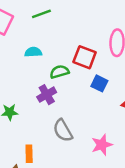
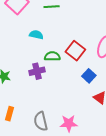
blue square: (99, 83) -> (89, 76), moved
gray semicircle: (63, 131) -> (41, 121), moved

